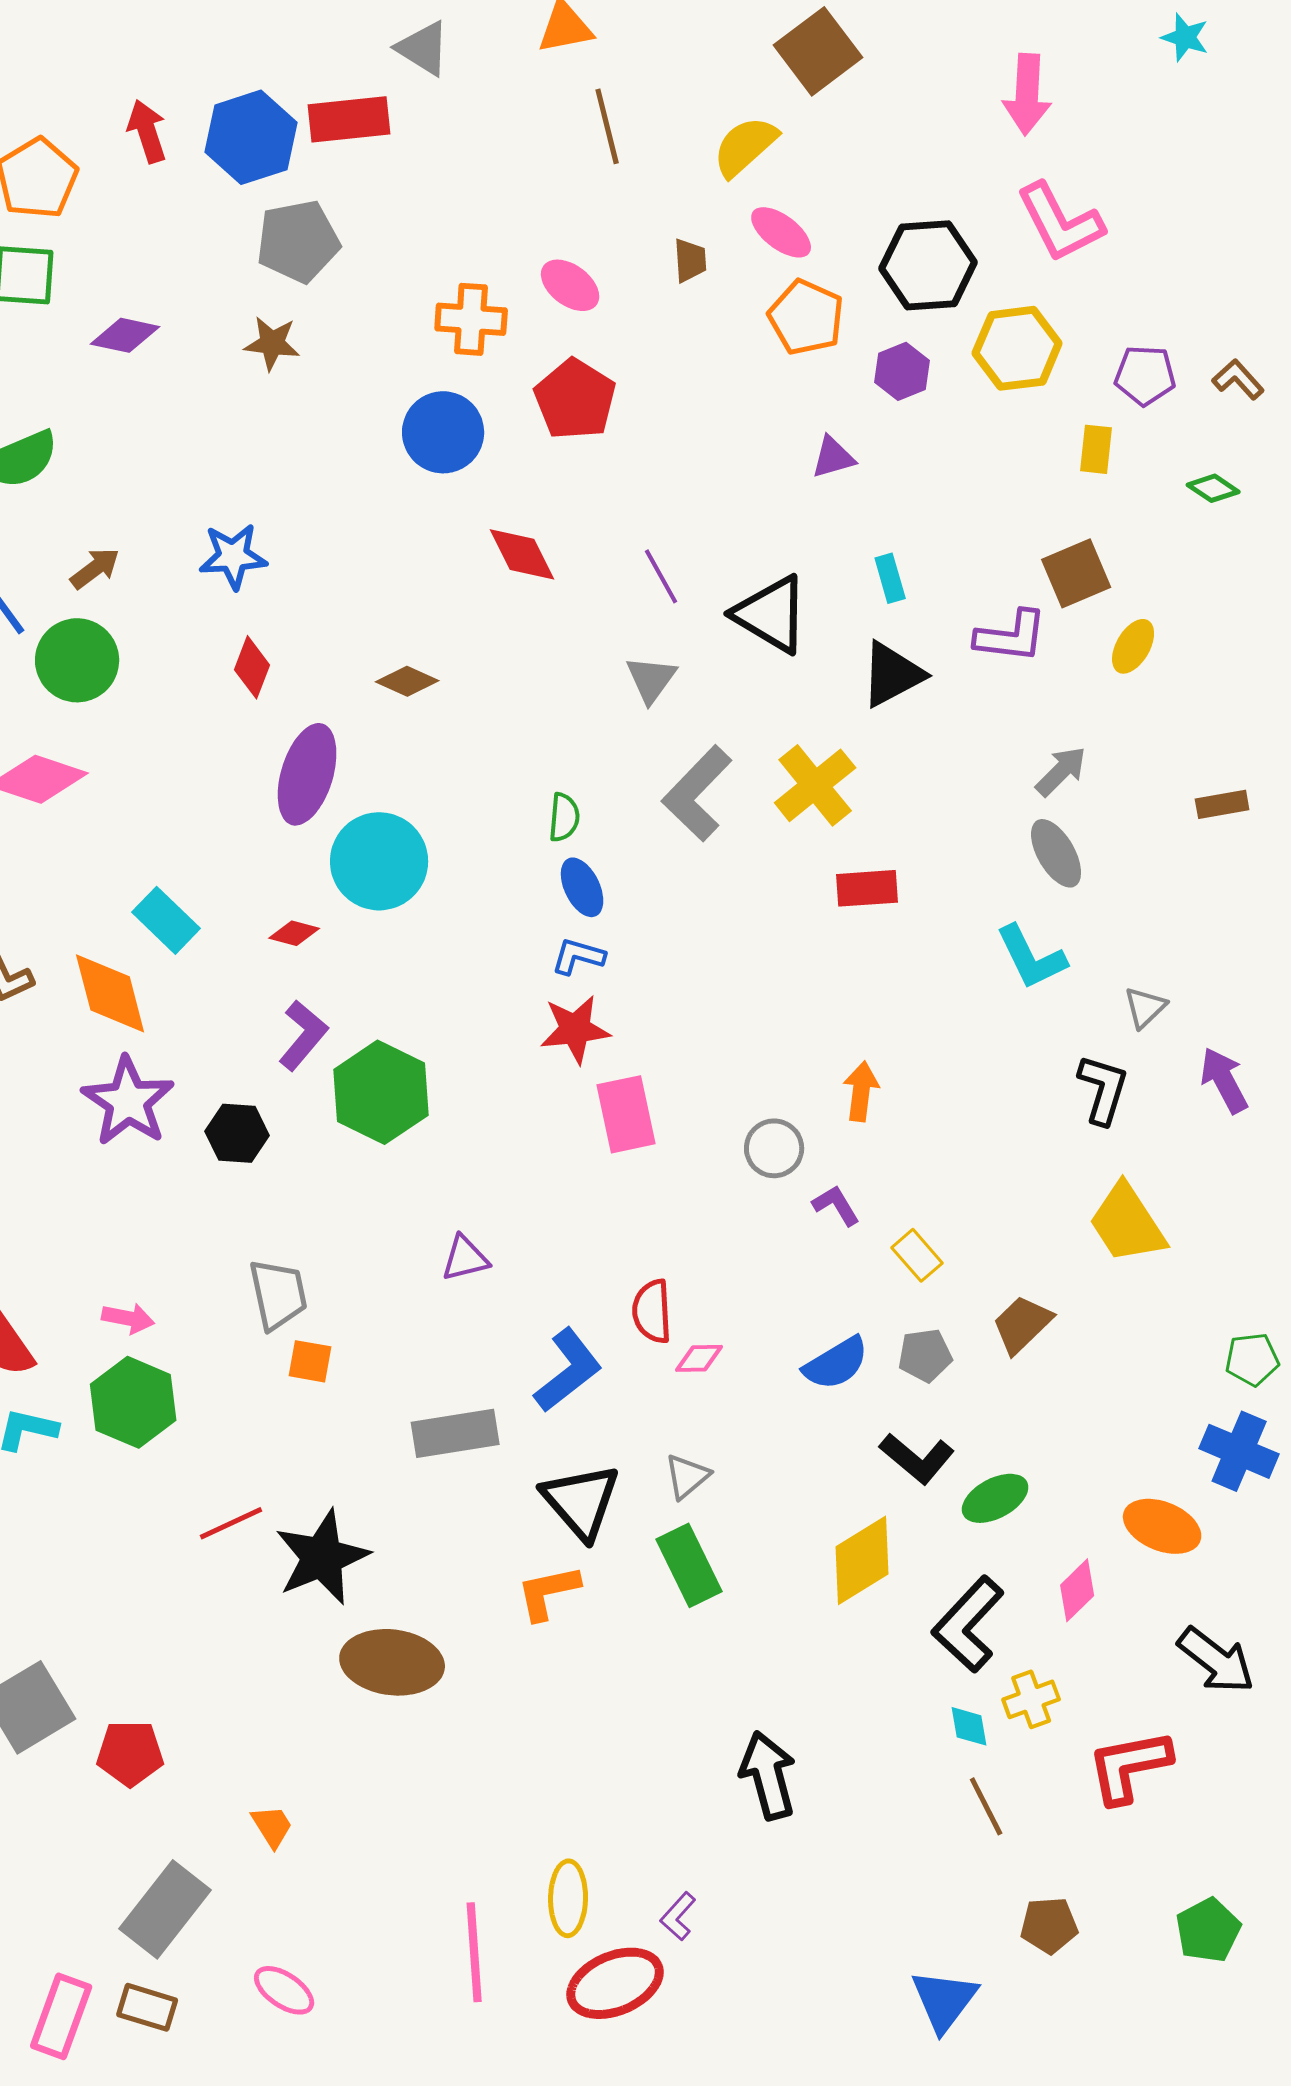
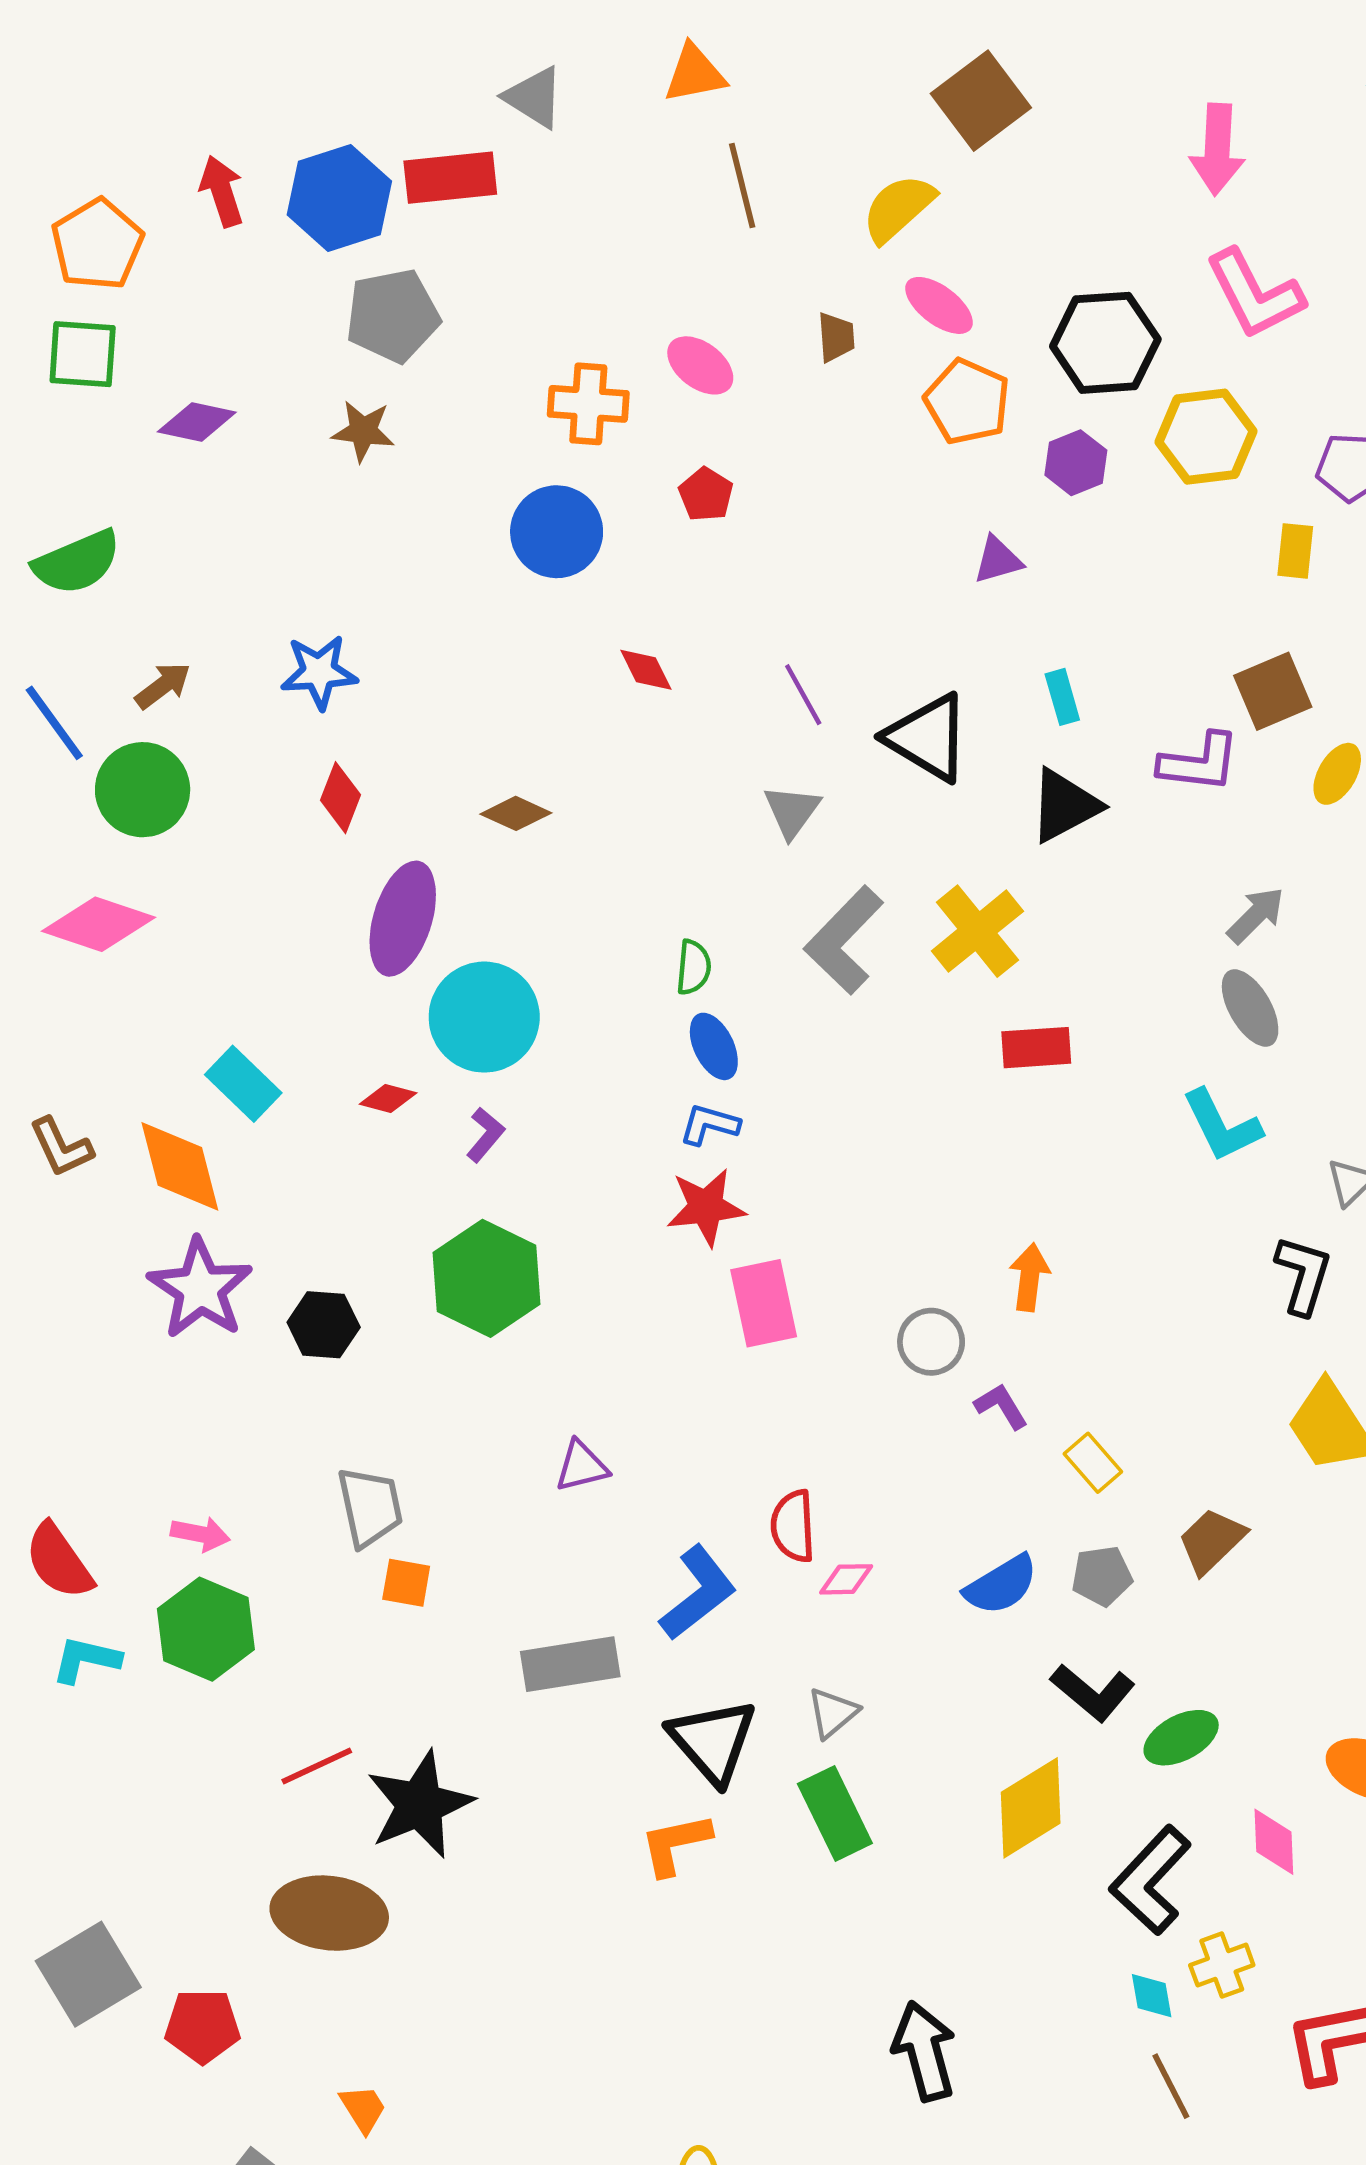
red pentagon: (575, 399) -> (706, 494), size x0.6
red diamond: (522, 554) -> (646, 670), size x0.7
purple L-shape: (303, 1035) -> (485, 1135), moved, size x0.7
pink diamond: (1077, 1590) -> (1274, 1842), turned -48
brown ellipse: (392, 1662) -> (329, 1913), moved

